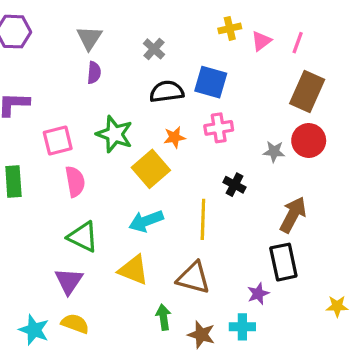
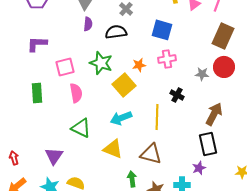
black semicircle: (167, 92) -> (116, 32), moved
purple triangle: (69, 281) -> (54, 156), moved
purple star: (258, 294) -> (199, 168), moved

